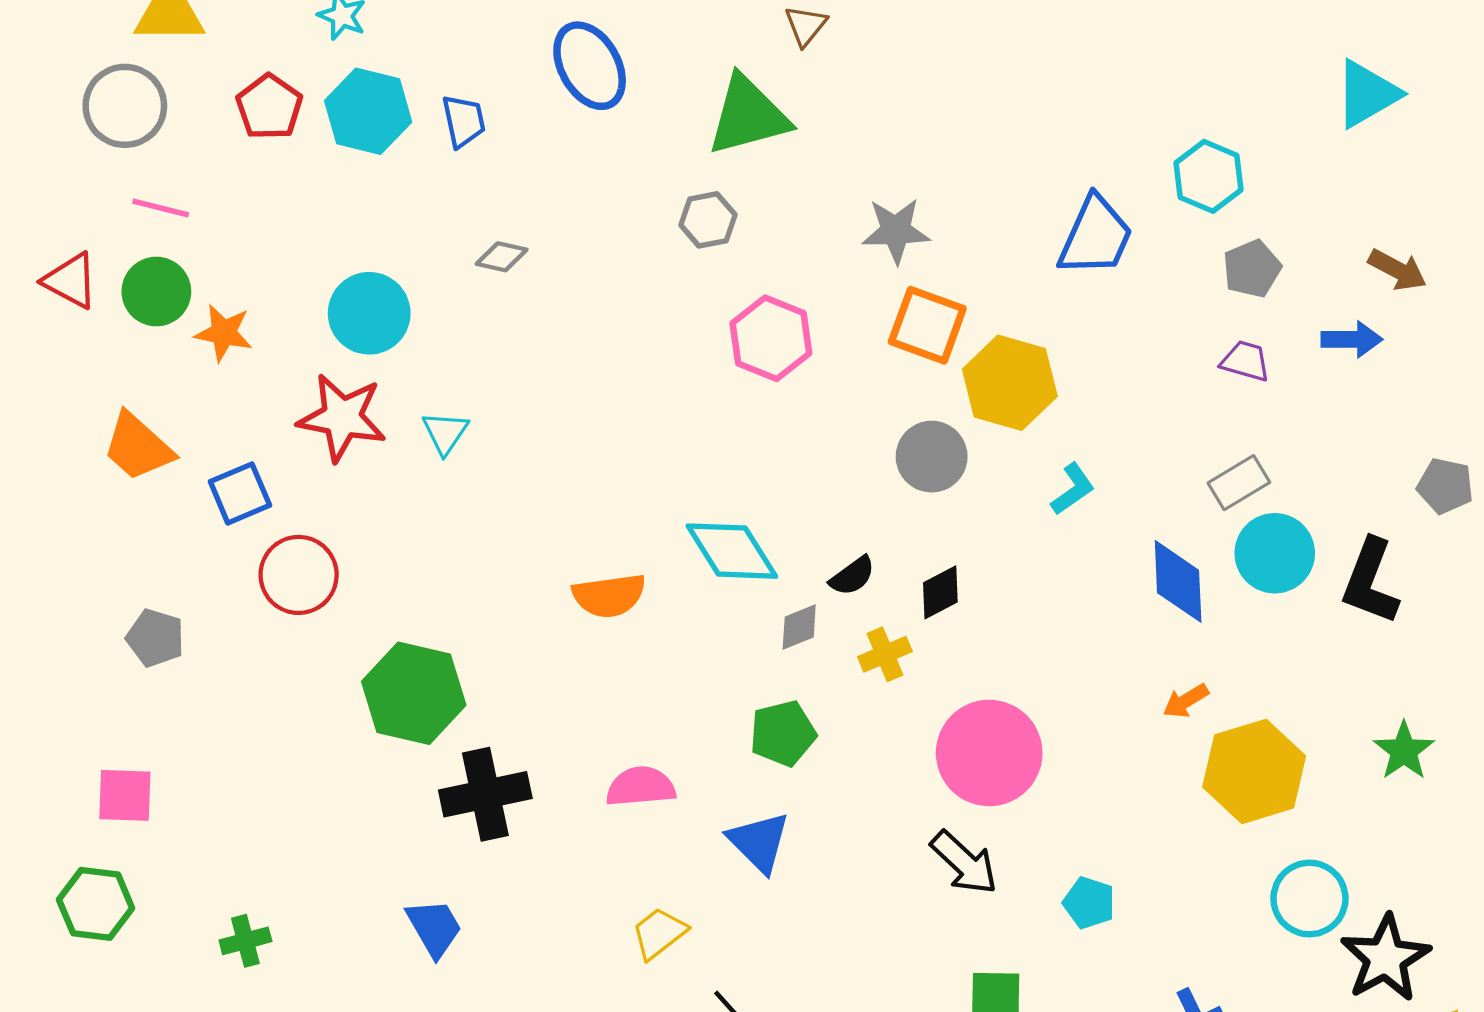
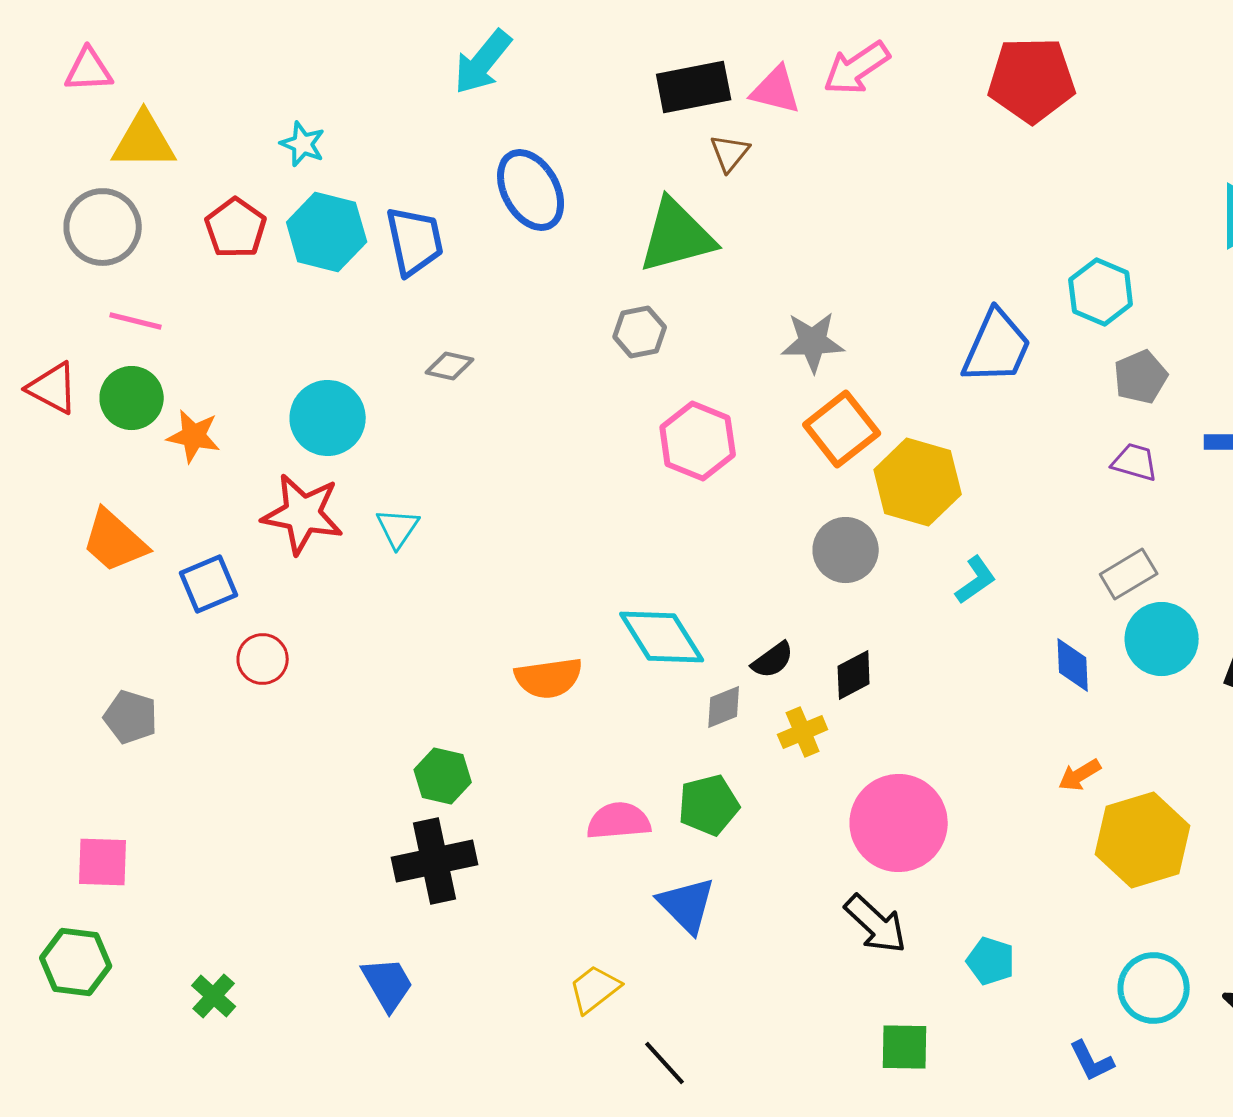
blue trapezoid: (464, 121) -> (415, 241), size x1.4
orange square: (927, 325) -> (842, 429), turned 32
red circle: (299, 575) -> (263, 659), size x0.7
blue diamond: (1178, 581) -> (1073, 665), size x0.7
green hexagon: (414, 693) -> (443, 776), moved, size x0.6
pink semicircle: (641, 787) -> (619, 821), moved
cyan circle: (1309, 898) -> (1154, 988), moved
green cross: (245, 941) -> (214, 996), turned -33

